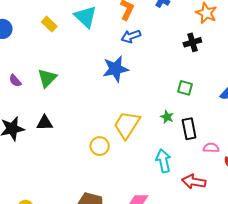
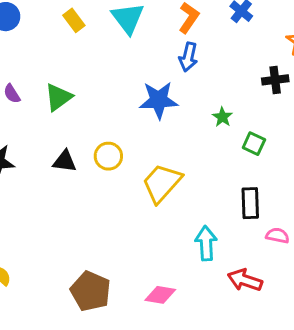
blue arrow: (131, 36) -> (188, 57), turned -66
green star: (167, 117) -> (222, 117), moved
black triangle: (45, 123) -> (65, 161), moved
yellow circle: (100, 146) -> (108, 156), moved

